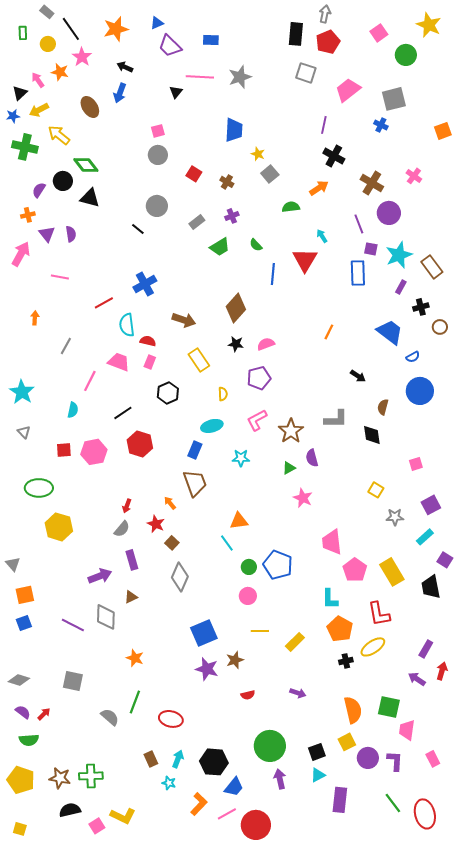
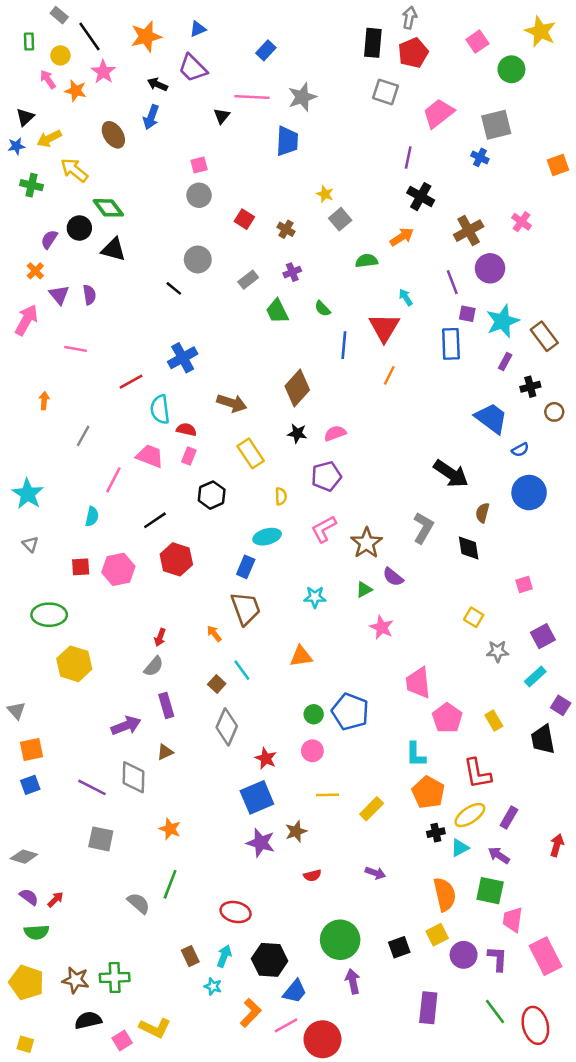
blue rectangle: (211, 40) -> (266, 50), turned -49
purple trapezoid: (170, 46) -> (193, 68), moved
pink arrow: (38, 80) -> (48, 79), moved
blue trapezoid: (234, 130) -> (287, 141), moved
green cross: (25, 147) -> (31, 185), size x0.7
brown cross: (372, 183) -> (469, 231), turned 30
orange cross: (28, 215) -> (35, 271), turned -32
green trapezoid: (220, 247) -> (277, 311), turned 95
orange line: (329, 332) -> (389, 375), moved
black arrow: (358, 376) -> (451, 474), size x1.8
gray L-shape: (336, 419) -> (423, 528), turned -60
cyan star: (241, 458) -> (315, 597), moved
purple semicircle: (312, 458) -> (393, 577), turned -36
red star: (156, 524) -> (266, 758), moved
cyan line: (227, 543) -> (242, 670), moved
yellow rectangle: (392, 572) -> (494, 721), size x0.6
purple rectangle: (426, 649) -> (509, 818), moved
purple arrow: (417, 679) -> (499, 855), moved
gray square: (73, 681) -> (101, 839), moved
red ellipse: (171, 719) -> (236, 912), moved
pink rectangle: (433, 759) -> (545, 956), size x1.8
cyan triangle: (318, 775) -> (460, 848), moved

